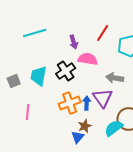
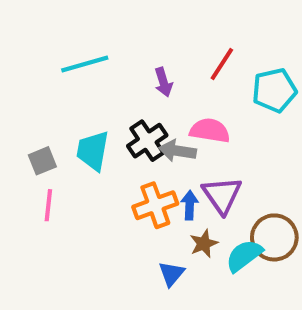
pink semicircle: (88, 59) -> (210, 131), moved
gray arrow: (115, 78) -> (178, 151), moved
pink line: (28, 112) -> (48, 205), moved
brown star: (85, 126) -> (204, 244), moved

